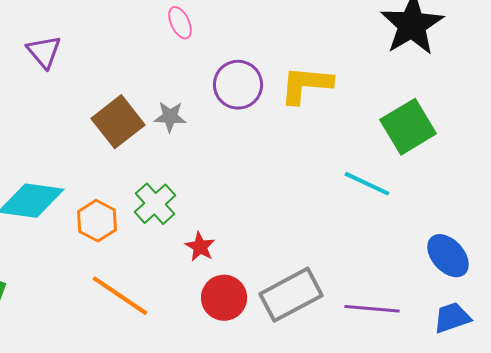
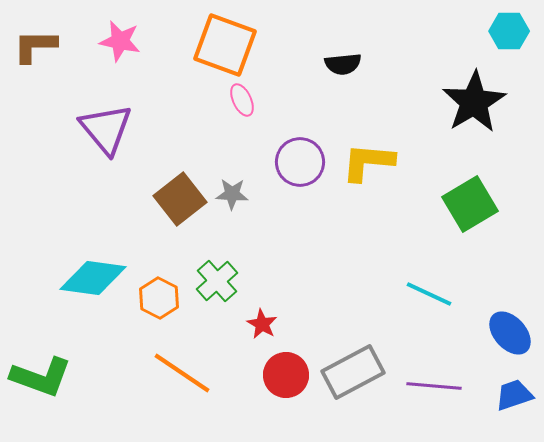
purple triangle: (44, 52) -> (106, 129), size x1.5
cyan line: (367, 184) -> (429, 294), moved

